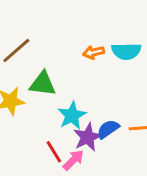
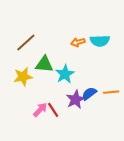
cyan star: (72, 115) -> (65, 74), moved
pink arrow: (73, 160) -> (40, 110), moved

